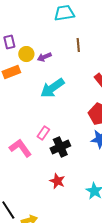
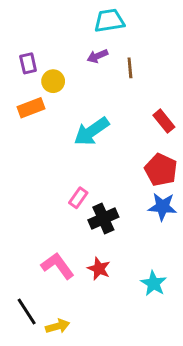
purple arrow: (44, 57) -> (97, 56), moved
pink L-shape: (20, 148) -> (58, 266), moved

